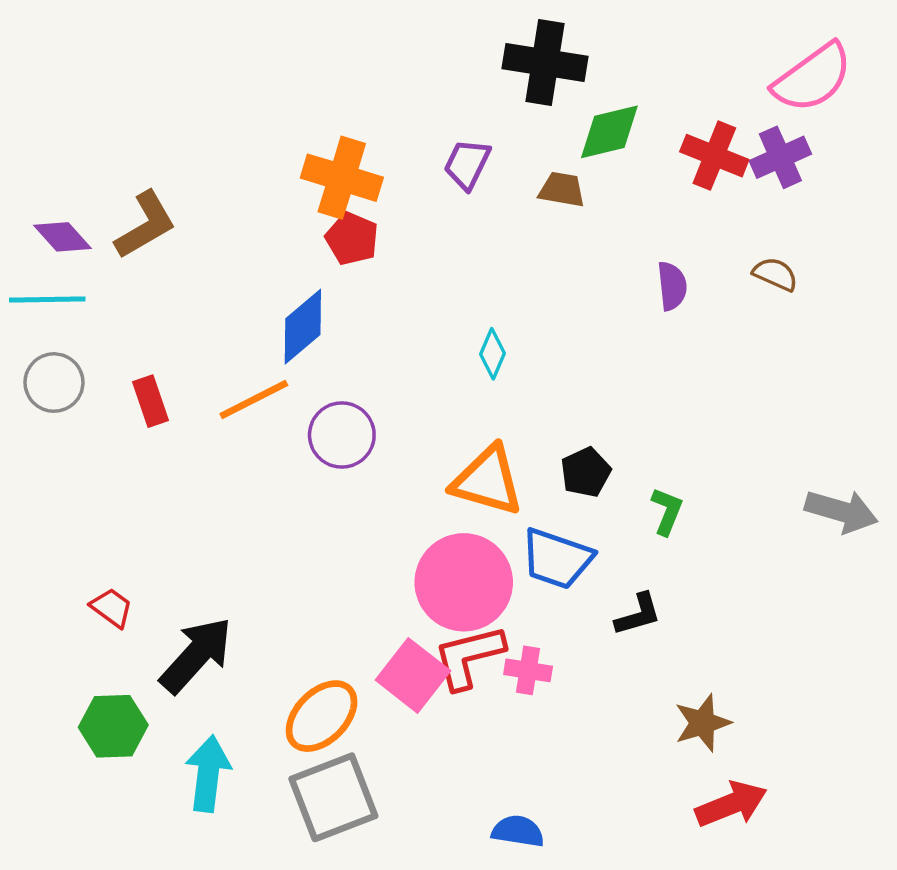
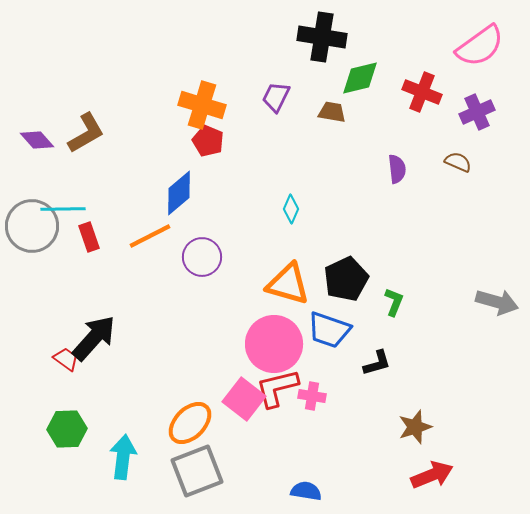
purple cross: (780, 157) -> (477, 112), moved
cyan line: (47, 300) -> (63, 209), moved
gray circle: (54, 383) -> (32, 226), size x1.5
black pentagon: (586, 472) -> (346, 279), size x1.5
black arrow: (196, 655) -> (94, 338), moved

